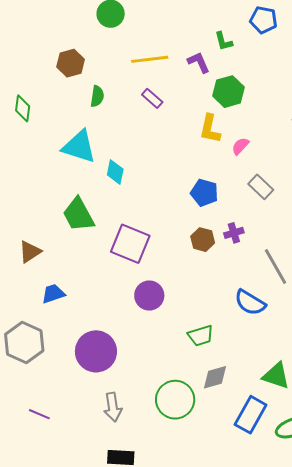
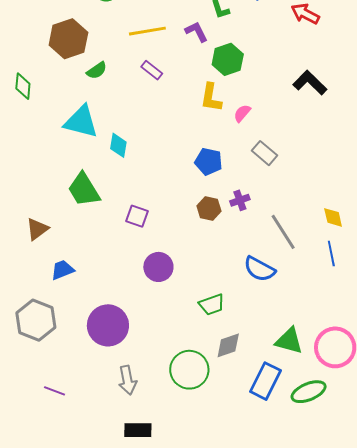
brown hexagon: (71, 63) -> (68, 39), size x1.4
green semicircle: (97, 96) -> (97, 71), turned 50
purple square: (130, 244) -> (137, 216), size x0.6

